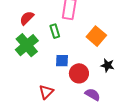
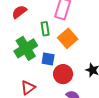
orange square: (96, 36) -> (68, 38), moved
green cross: (27, 45) -> (26, 48), moved

